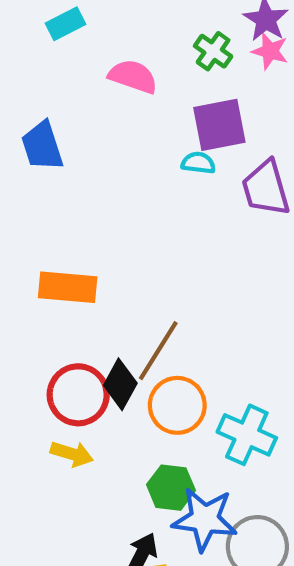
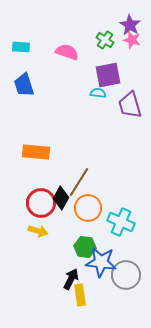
cyan rectangle: (66, 24) -> (21, 47), moved, turned 30

